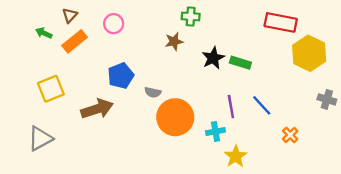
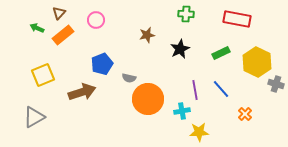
green cross: (191, 17) -> (186, 14), moved
yellow hexagon: (309, 53) -> (257, 62), moved
green rectangle: (240, 63) -> (221, 53), moved, turned -42
yellow star: (236, 156) -> (199, 132), turned 30

